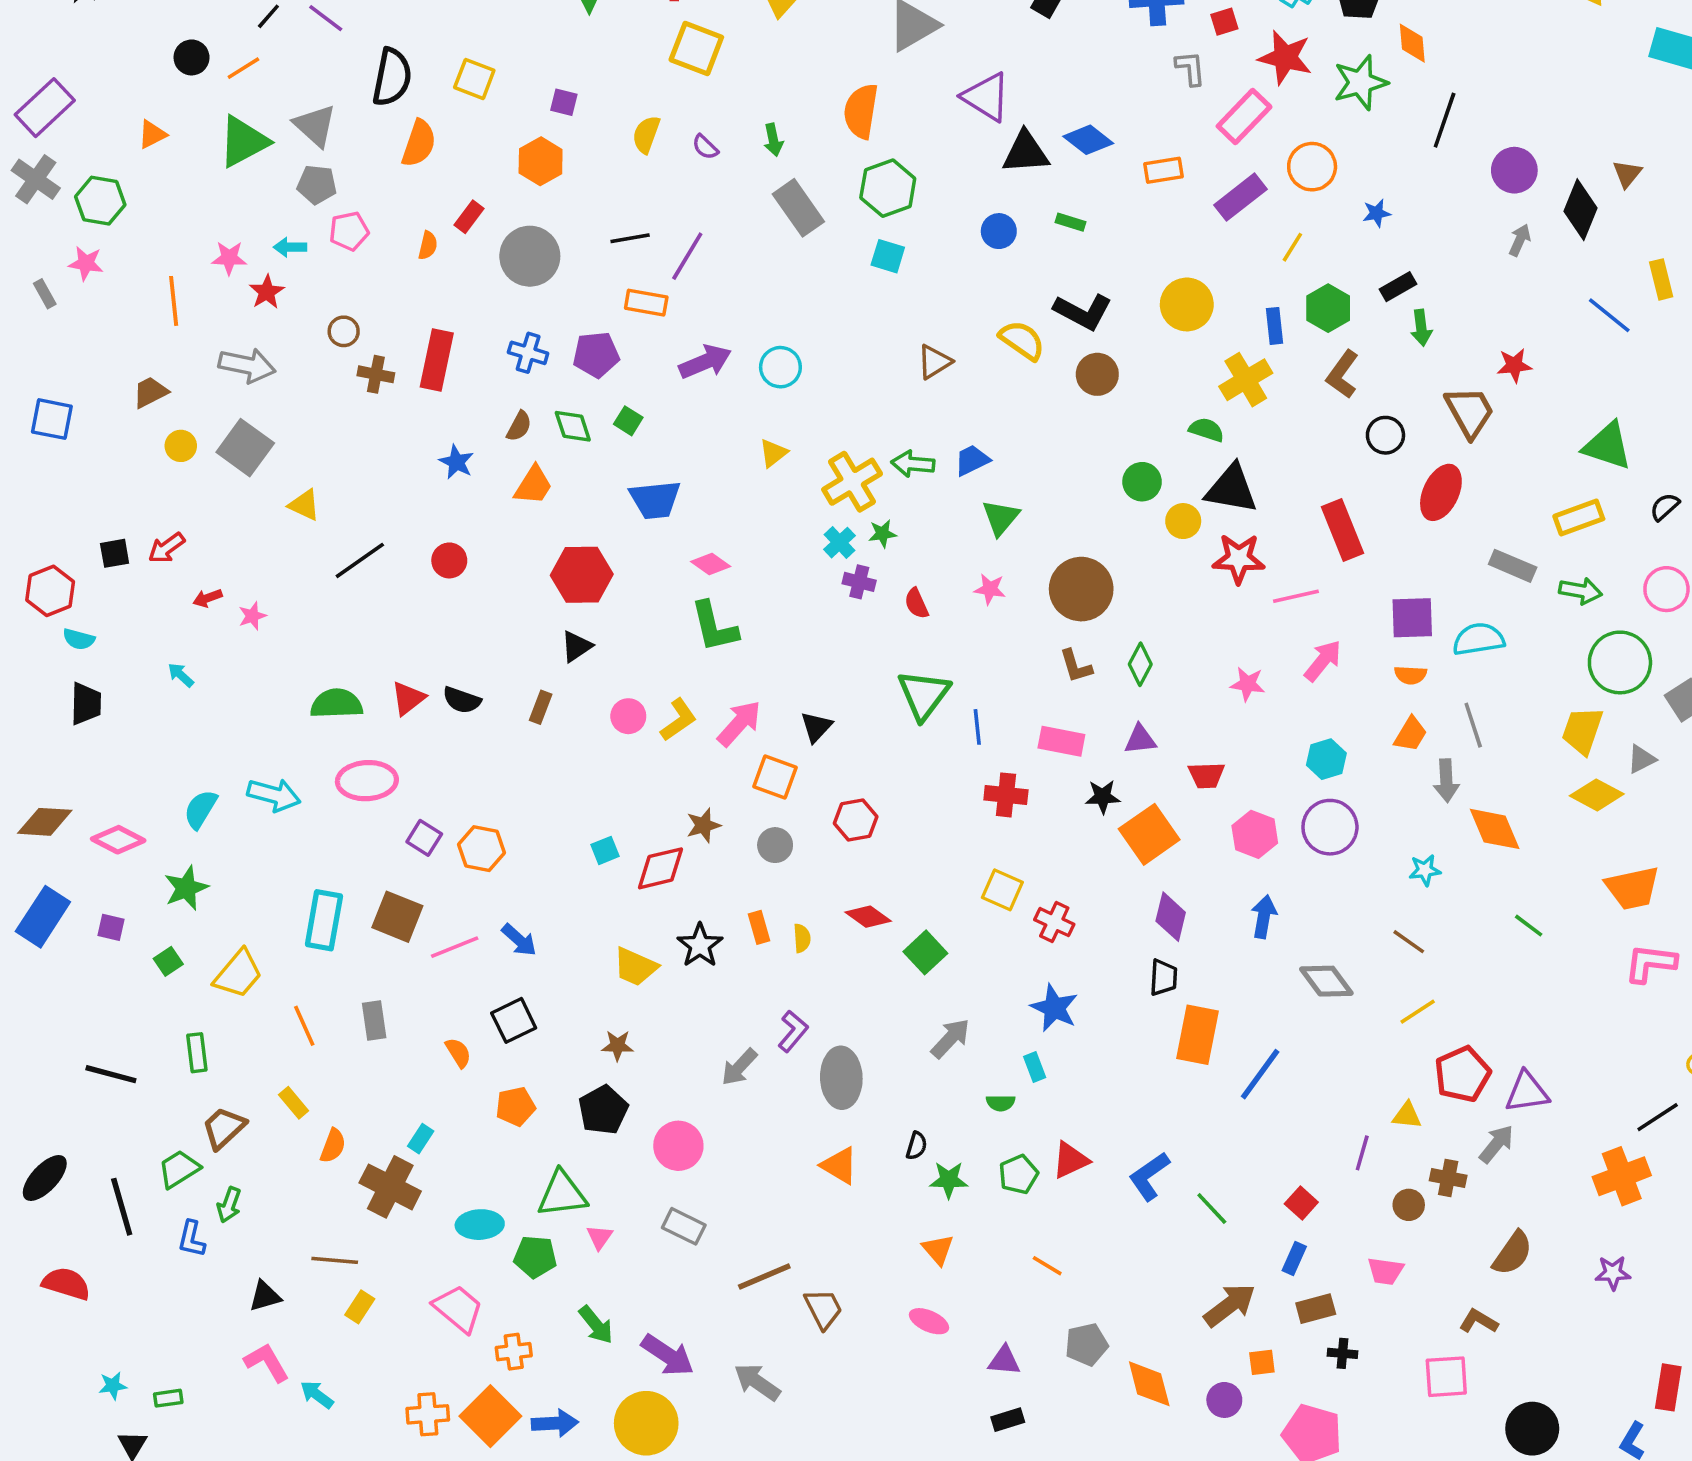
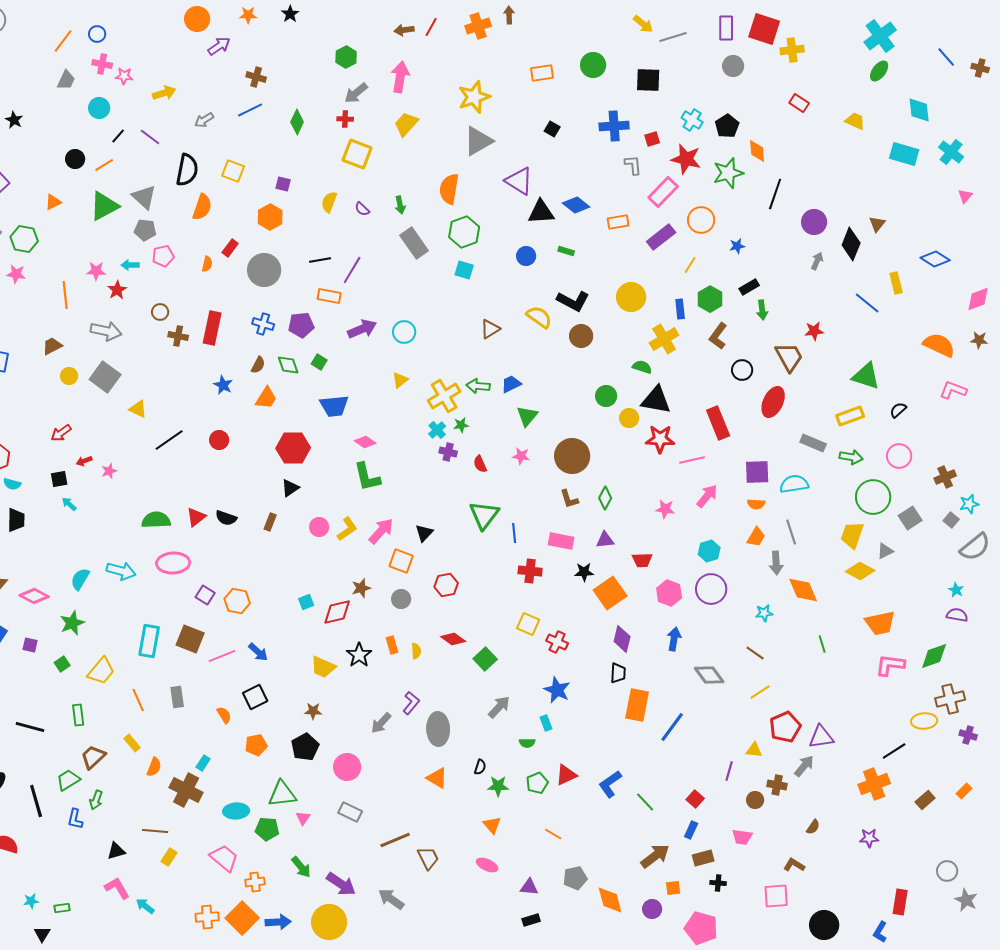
black square: (115, 553) -> (59, 479), moved
green line: (1529, 926) -> (822, 644), turned 36
brown semicircle: (1513, 1253) -> (813, 827), size x0.6

